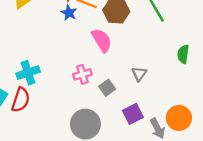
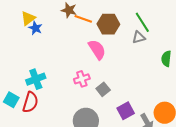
blue star: (69, 13) -> (35, 28), moved
gray triangle: (139, 74) -> (139, 37), moved, turned 40

